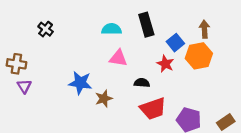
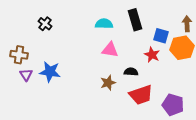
blue square: (175, 43) -> (161, 36), turned -35
blue star: (80, 83) -> (50, 72), moved
brown star: (104, 99) -> (108, 83), moved

